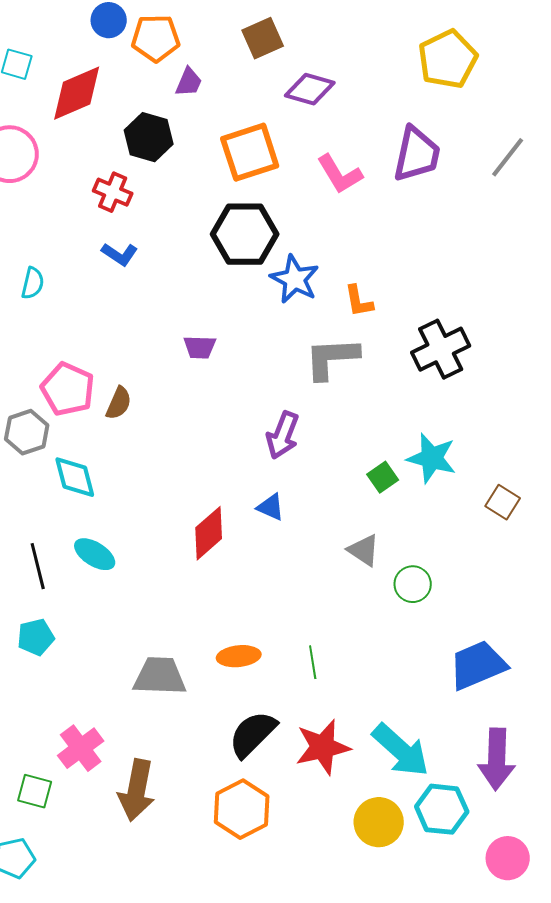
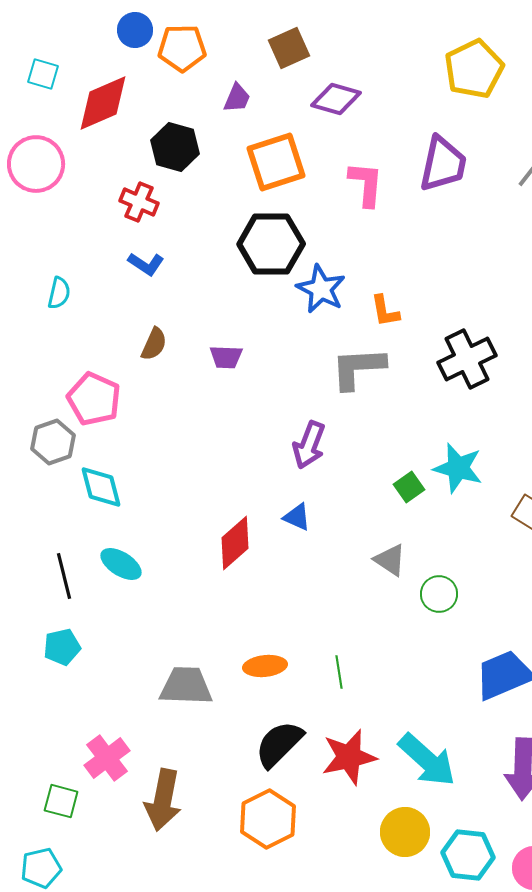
purple trapezoid: (189, 82) -> (237, 98), moved
pink L-shape: (340, 174) -> (366, 184), turned -144
brown semicircle: (119, 403) -> (154, 344), moved
cyan hexagon: (442, 809) -> (468, 855), moved

